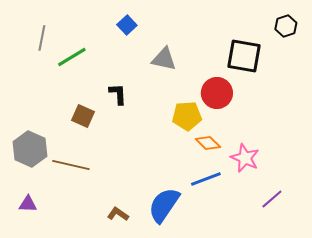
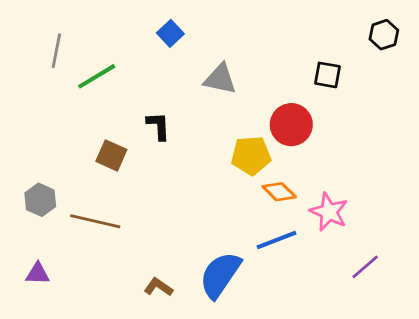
black square: (244, 56) -> (328, 75), size x0.6
gray hexagon: (30, 149) -> (40, 200), size x0.7

